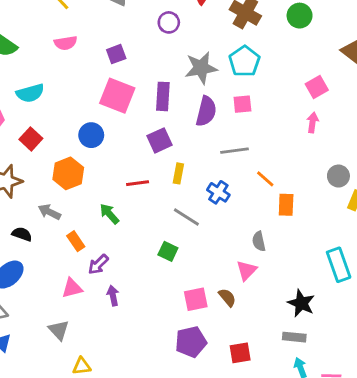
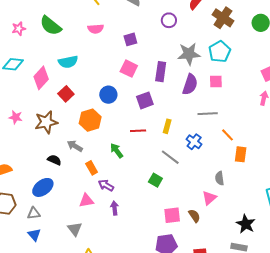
pink square: (117, 96) -> (129, 69), size x0.7
purple square: (159, 140) -> (145, 100), moved
purple arrow: (98, 264) -> (106, 185), turned 70

